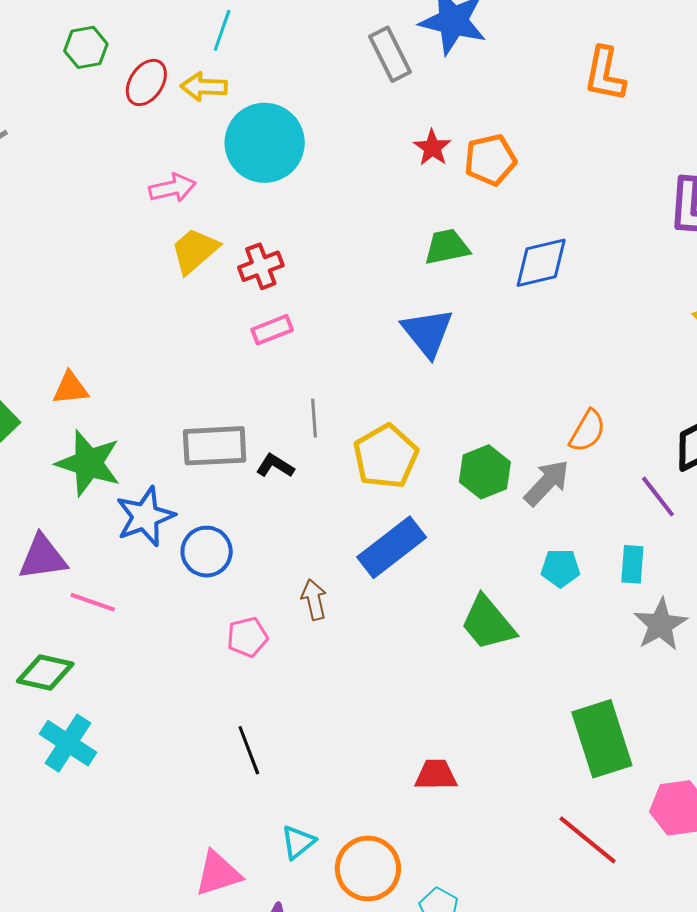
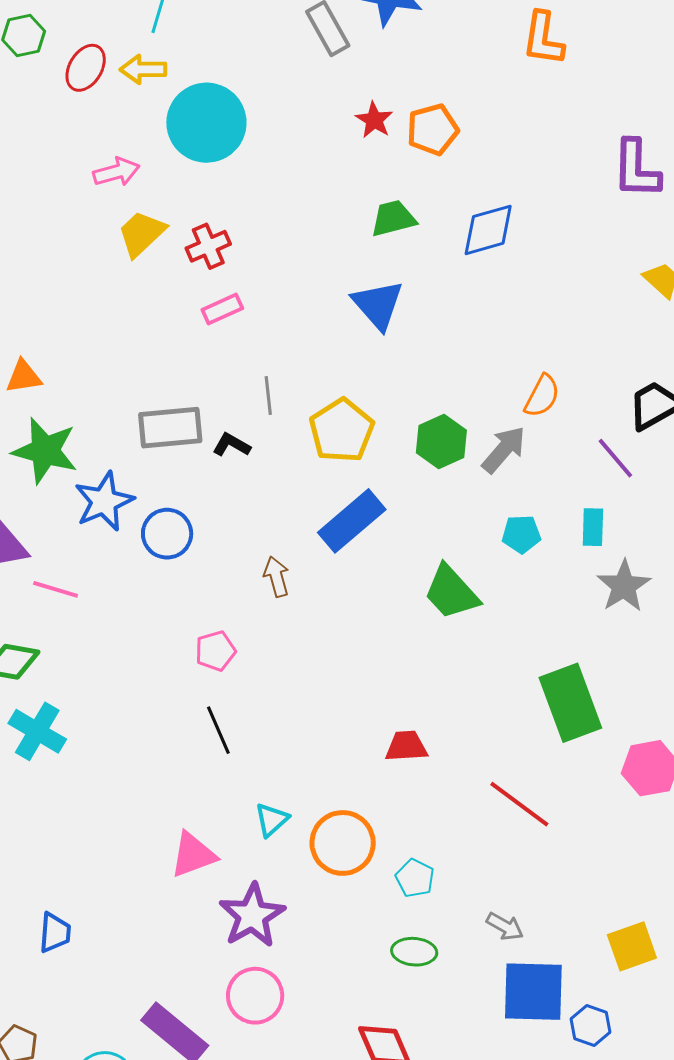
pink pentagon: (247, 637) -> (215, 651), moved
red line: (588, 840) -> (519, 804), moved

